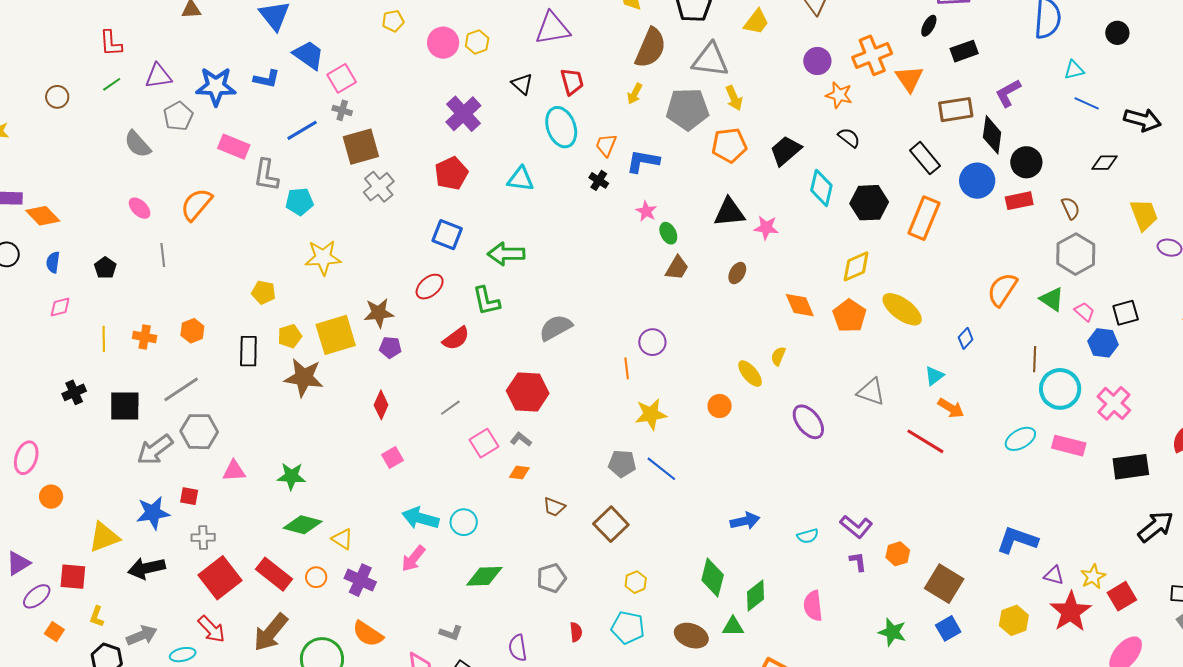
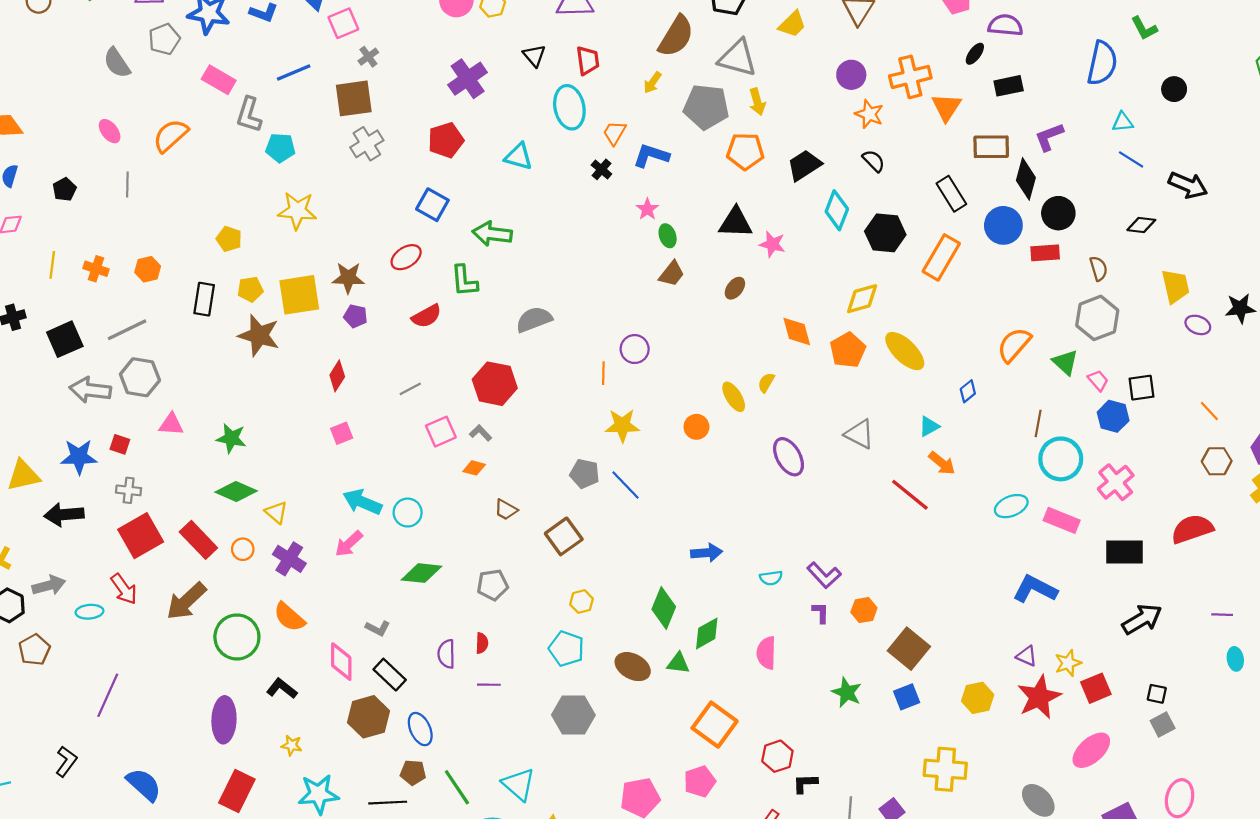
gray cross: (342, 110) -> (368, 57), moved, turned 30
black square: (125, 406) -> (65, 339), turned -32
gray arrow: (155, 450) -> (90, 390), turned 36
blue L-shape: (1017, 540) -> (1035, 589), moved
red semicircle: (576, 632) -> (482, 643), moved

